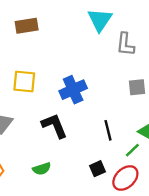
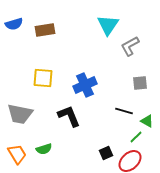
gray L-shape: (125, 44) -> (130, 46), turned 55
black line: (108, 130) -> (124, 111), moved, turned -60
green semicircle: (42, 169) -> (44, 149), moved

